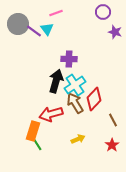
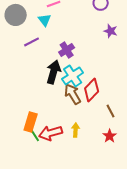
purple line: (34, 31) -> (32, 42), moved, turned -63
purple star: (115, 32) -> (111, 31), moved
purple cross: (69, 59) -> (67, 50), turned -35
red arrow: (51, 114) -> (51, 133), moved
yellow arrow: (78, 139) -> (76, 130), turned -64

